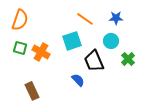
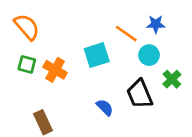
orange line: (85, 19) -> (126, 34), moved
orange semicircle: (20, 20) -> (27, 27), turned -60
black trapezoid: (94, 61) -> (140, 94), moved

